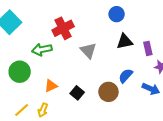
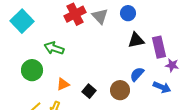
red cross: (63, 28) -> (75, 14), moved
purple rectangle: (148, 48) -> (159, 47), size x1.5
green arrow: (42, 49) -> (54, 48), turned 30
gray triangle: (88, 50) -> (100, 16), moved

